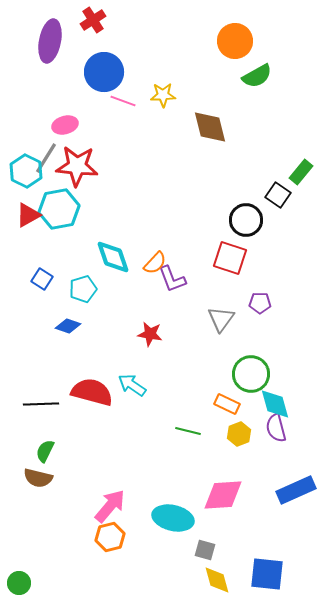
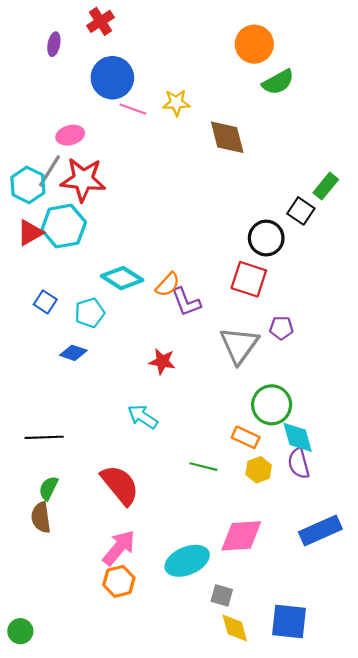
purple ellipse: (50, 41) -> (54, 44), size x0.5
cyan diamond: (113, 257) -> (122, 278), turned -39
gray triangle: (221, 319) -> (239, 345), size x1.4
red semicircle: (92, 392) -> (120, 485), moved, turned 36
brown semicircle: (38, 478) -> (41, 517), turned 68
cyan ellipse: (173, 518) -> (187, 561), turned -36

